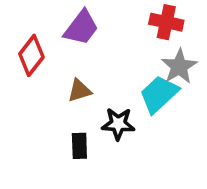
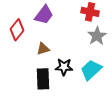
cyan trapezoid: (159, 94) -> (91, 70), moved
black rectangle: (79, 146) -> (43, 79), size x1.5

